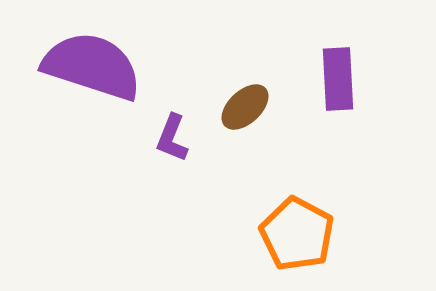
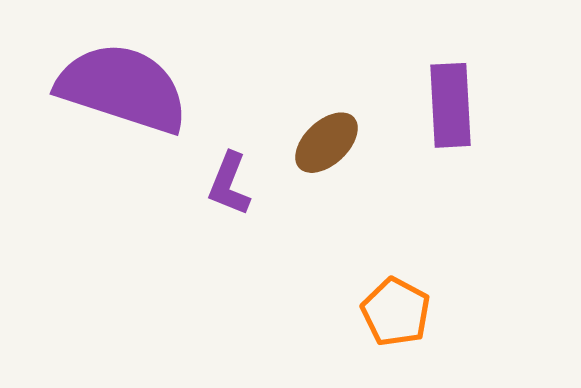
orange pentagon: (297, 234) -> (396, 312), size x0.7

